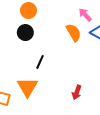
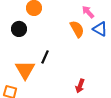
black circle: (25, 33) -> (19, 29), moved
orange triangle: (27, 87) -> (25, 70), moved

